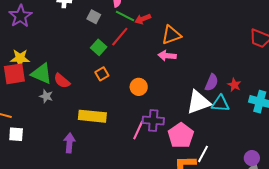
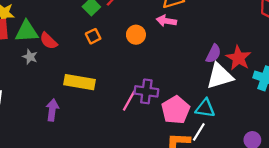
green triangle: (42, 74) -> (27, 31), turned -30
red star: (234, 85) -> (238, 58), size x1.6
orange circle: (139, 87) -> (136, 35), moved
white triangle: (198, 102) -> (220, 76), moved
cyan triangle: (220, 103) -> (205, 108), moved

